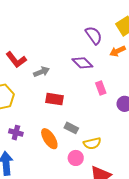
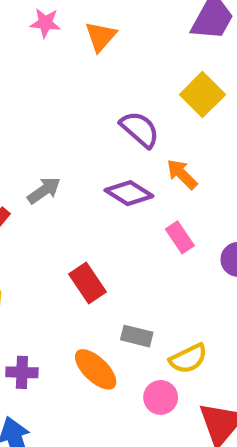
orange arrow: (118, 51) -> (182, 174), moved, turned 84
gray arrow: (42, 72) -> (44, 190), moved
red rectangle: (54, 99) -> (87, 283), turned 60

